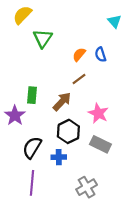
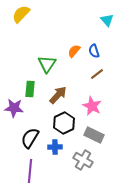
green triangle: (43, 38) -> (47, 64), moved
brown line: (79, 79) -> (97, 74), moved
purple star: (15, 115) -> (14, 108), turned -30
gray cross: (87, 187) -> (83, 160), moved, turned -30

